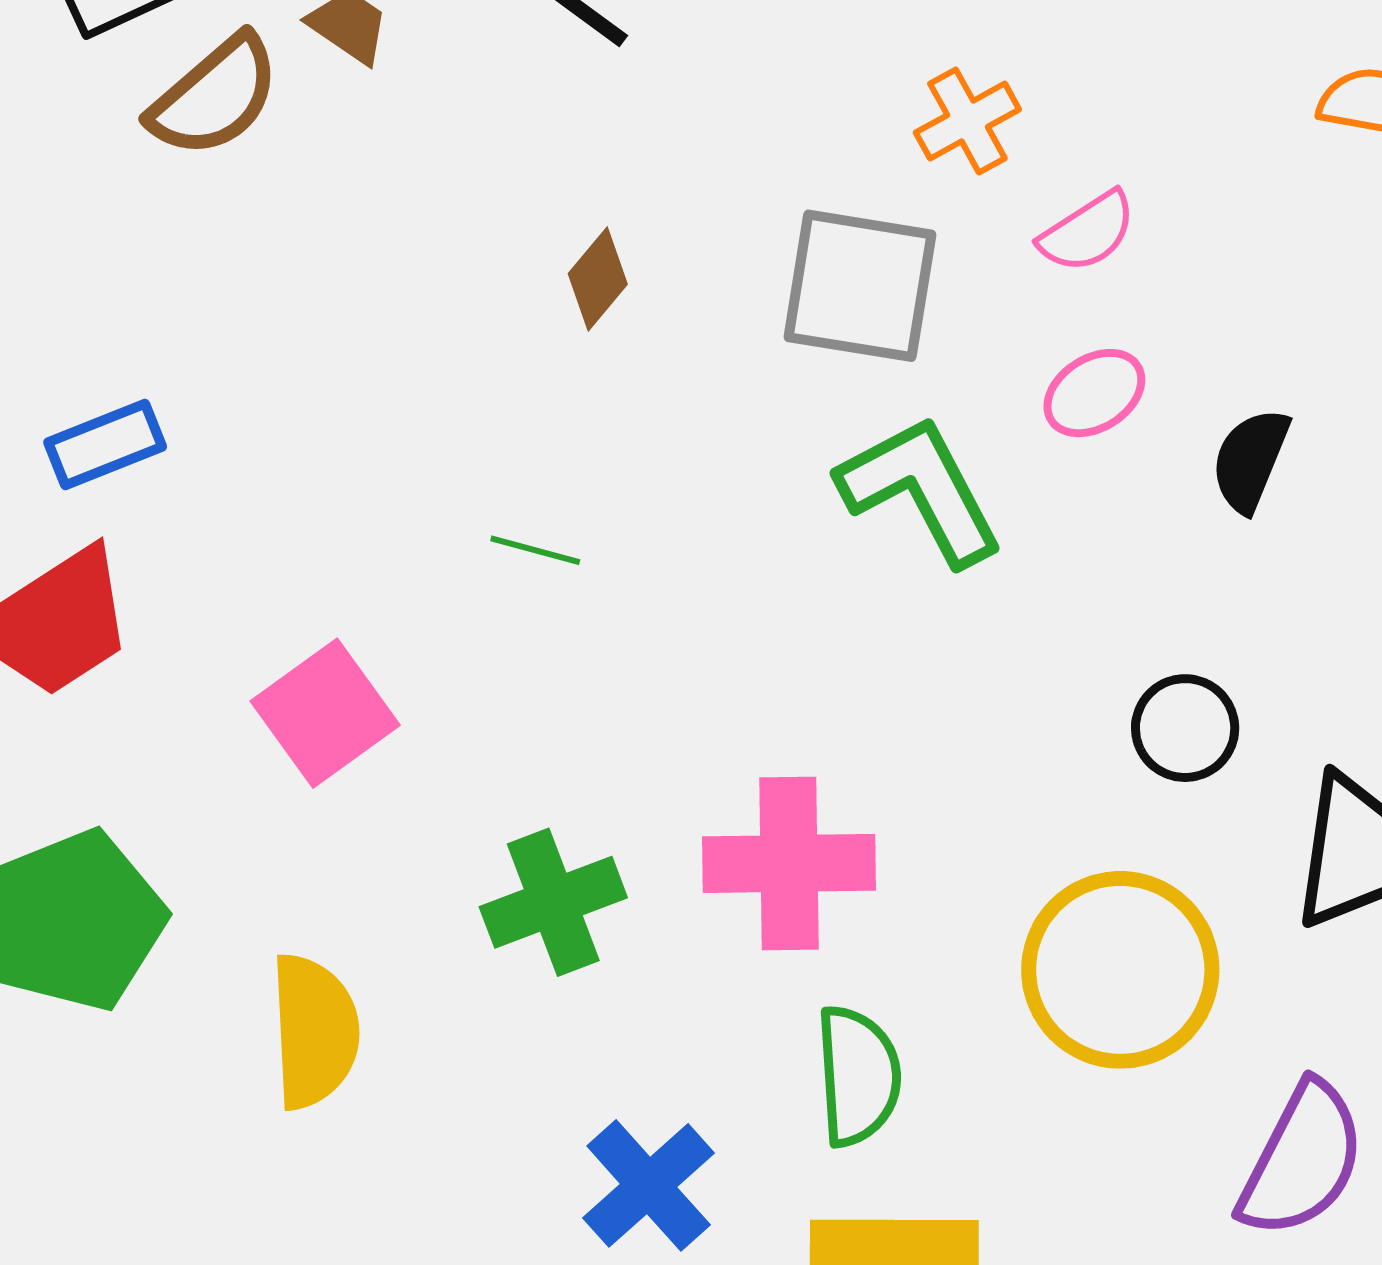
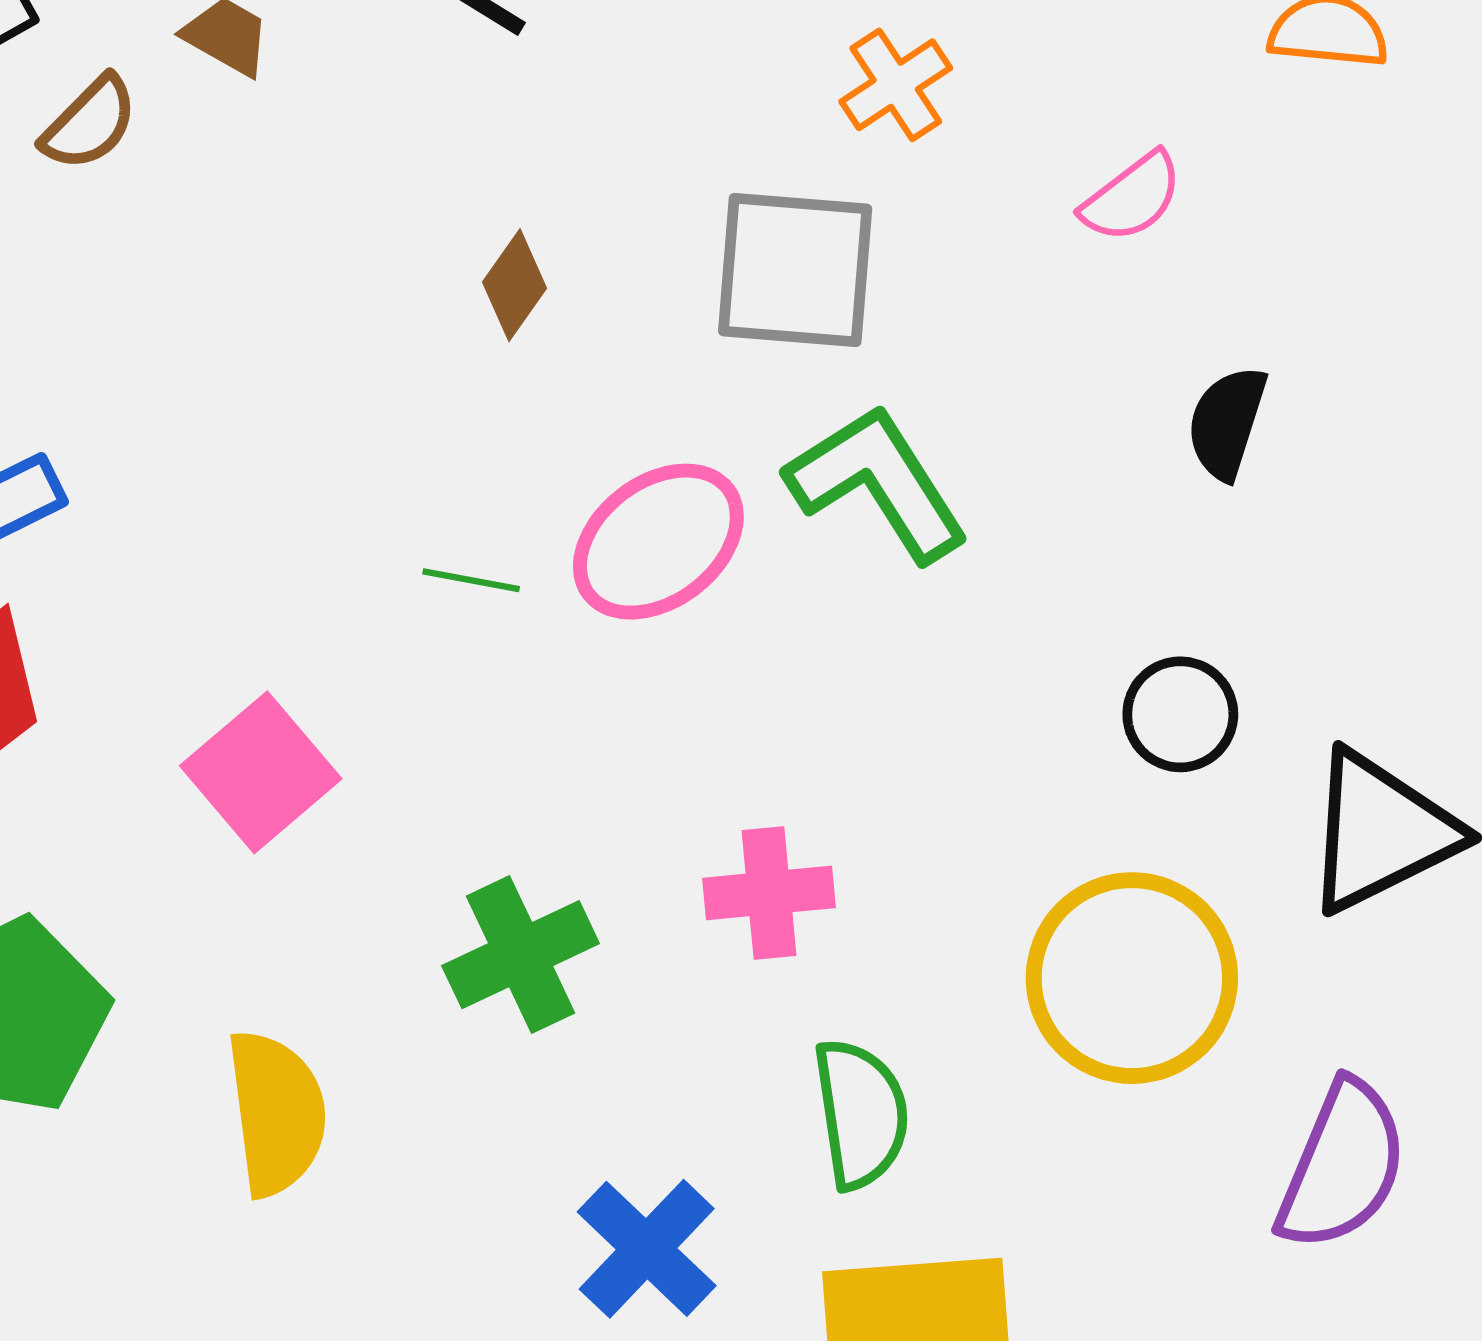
brown semicircle: (215, 96) -> (90, 123), size x0.7
pink semicircle: (1088, 232) -> (1132, 197), moved
pink ellipse: (1094, 393) -> (658, 542), moved, size x1.6
pink cross: (789, 863) -> (769, 893), size x0.7

